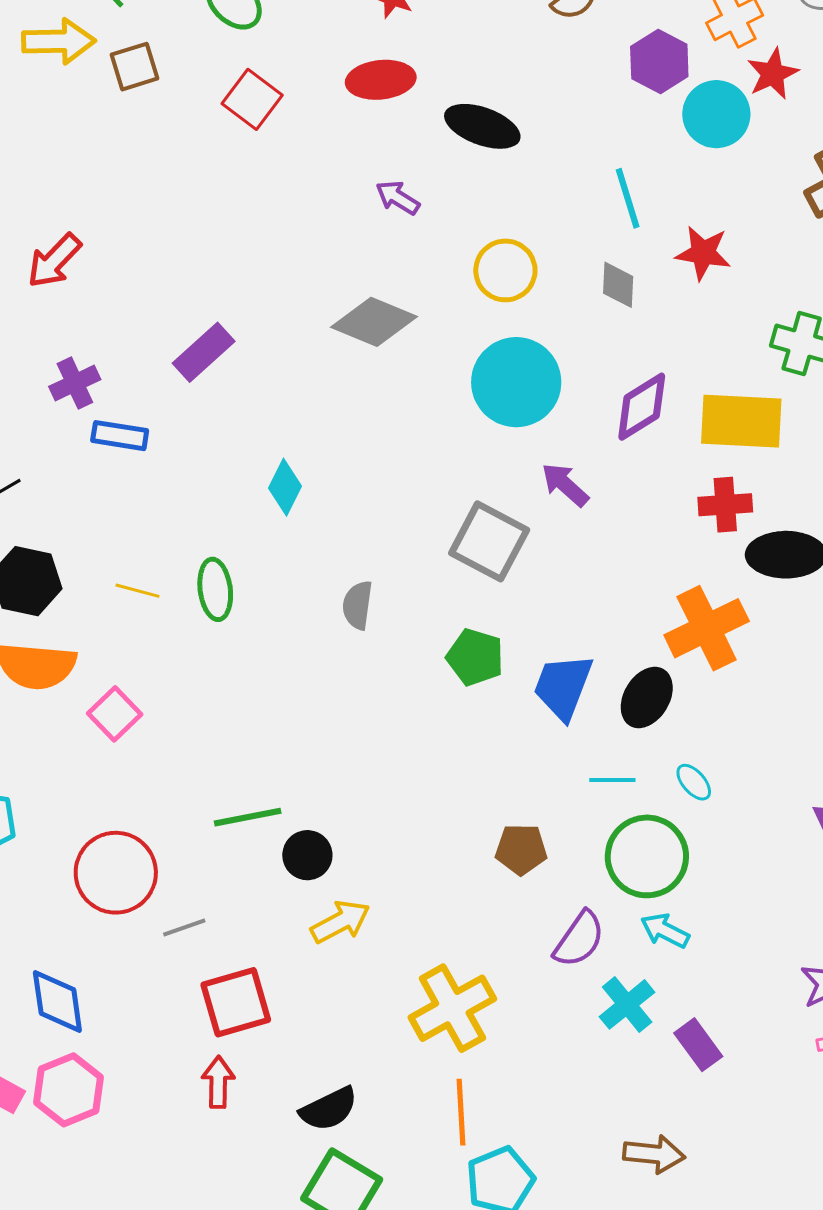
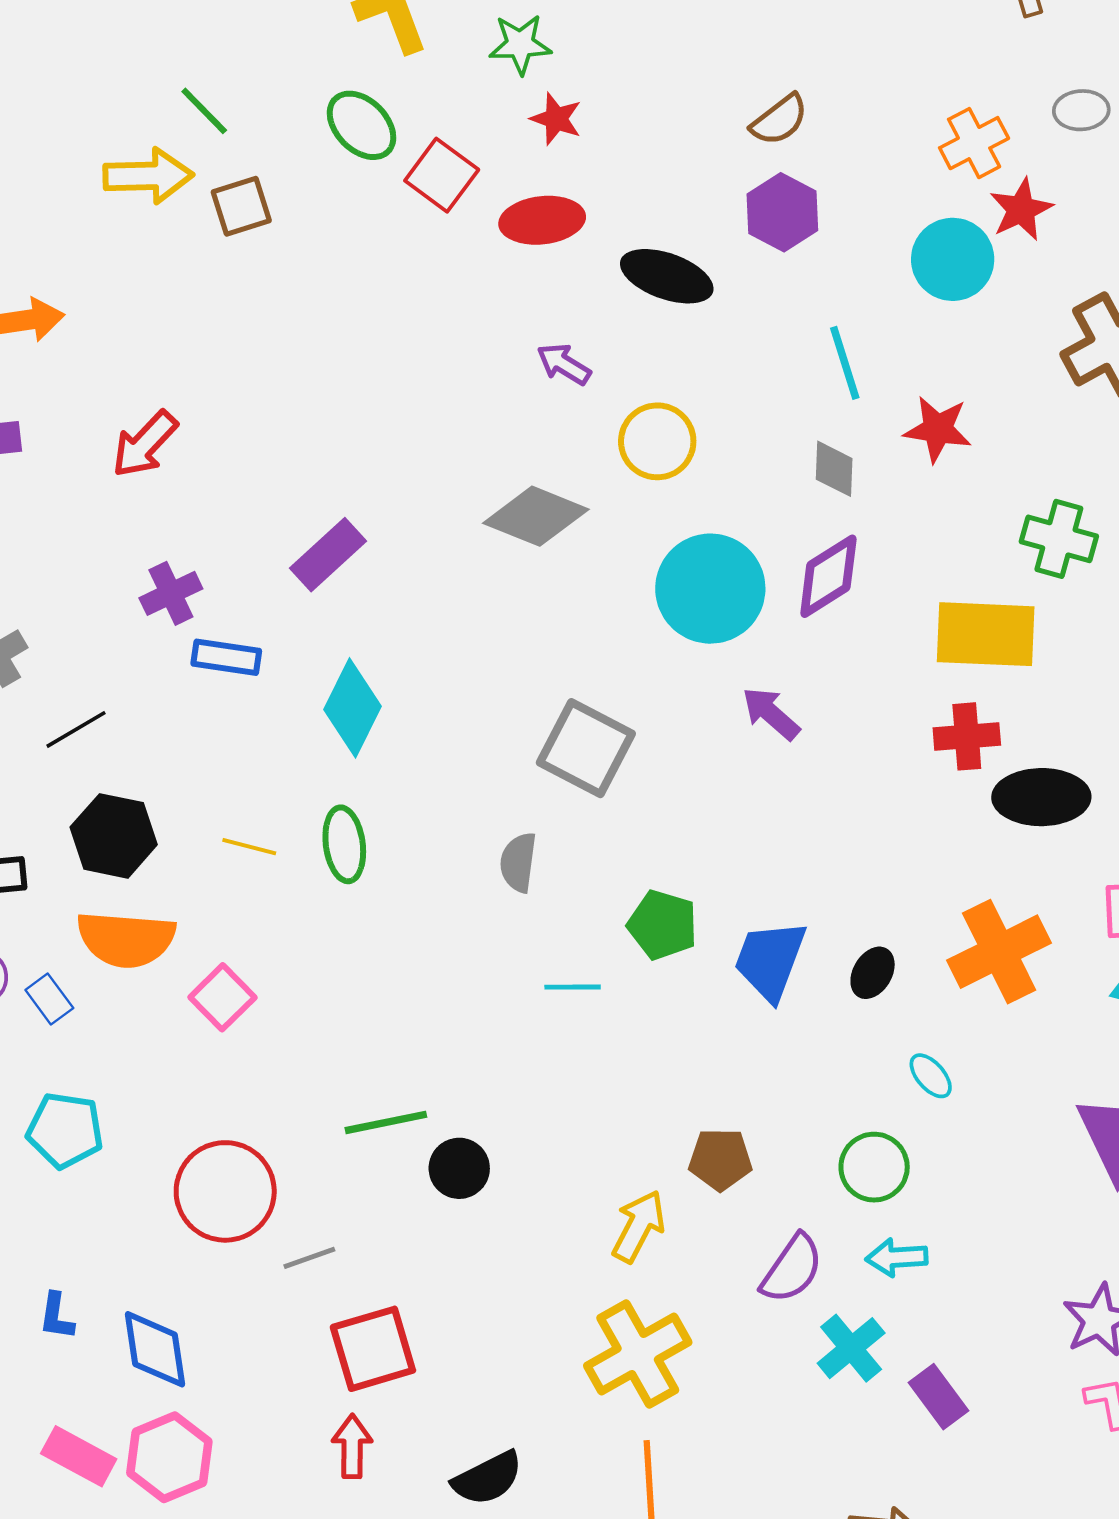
purple hexagon: (659, 62) -> (782, 212), moved
red square: (252, 99) -> (442, 175), moved
yellow circle: (505, 270) -> (657, 441), moved
purple diamond: (642, 407) -> (828, 576), moved
cyan diamond: (285, 487) -> (352, 708), moved, size x1.4
gray square: (489, 541) -> (586, 748), moved
orange cross: (707, 628) -> (999, 952), moved
black ellipse: (647, 697) -> (873, 973), size x0.7
cyan line: (612, 780) -> (573, 987), moved
green circle: (647, 856) -> (874, 1167), size x0.7
yellow arrow: (340, 922) -> (639, 1226), moved, turned -34
cyan arrow: (665, 931) -> (897, 1257), turned -30

